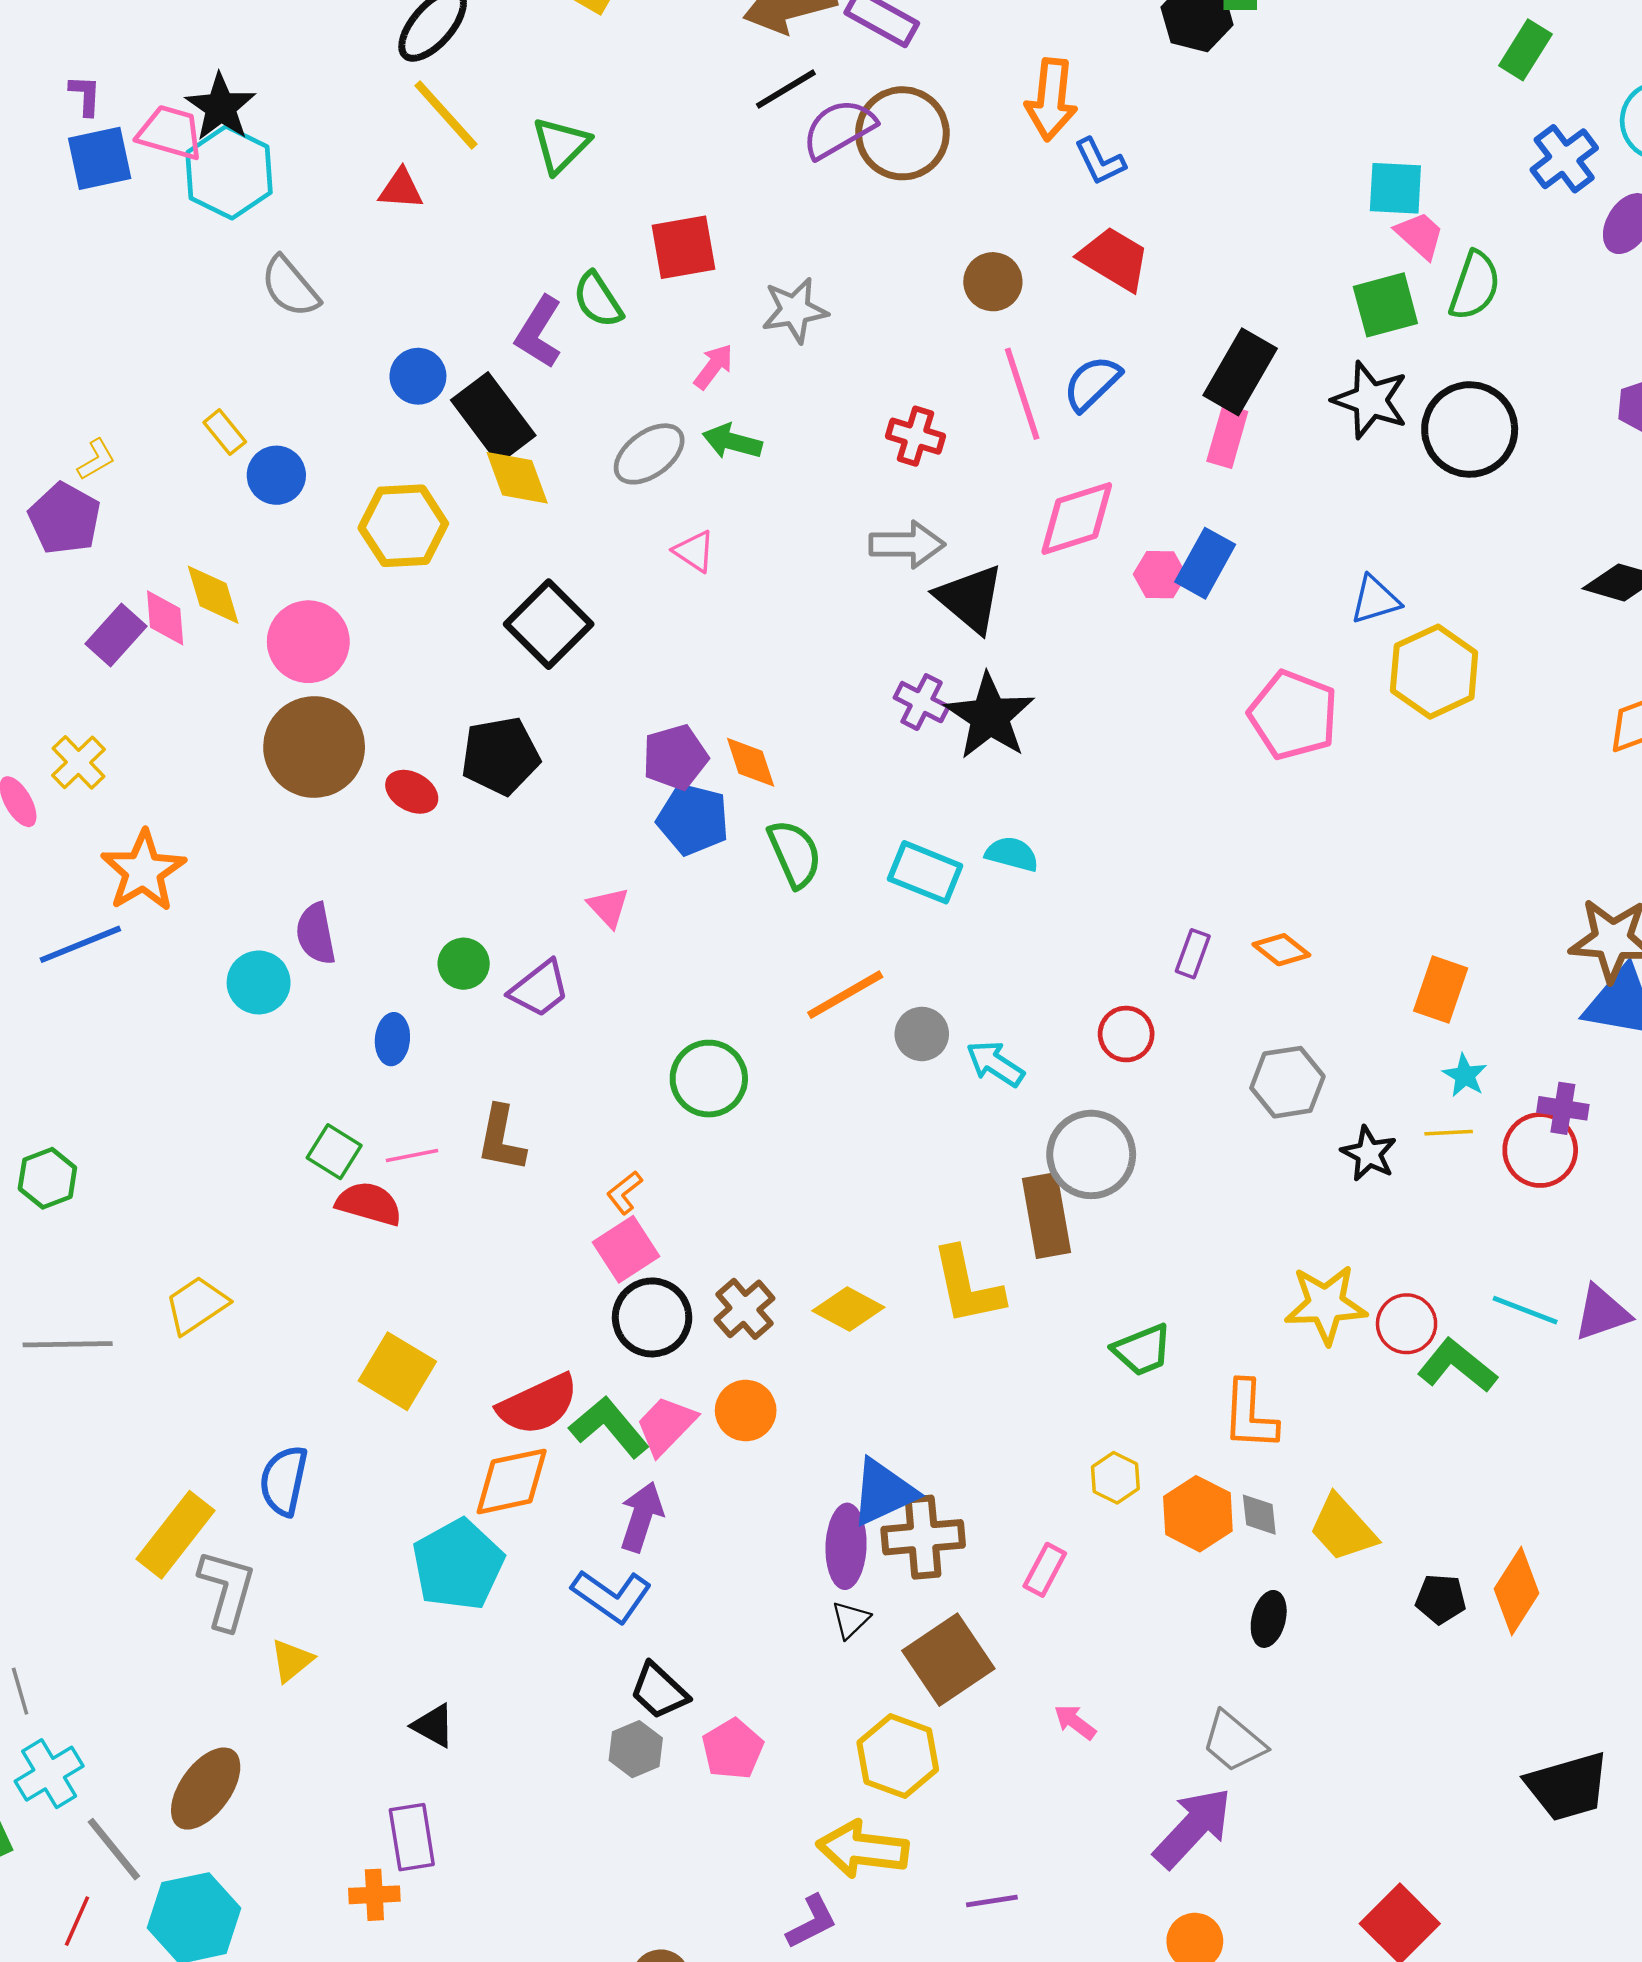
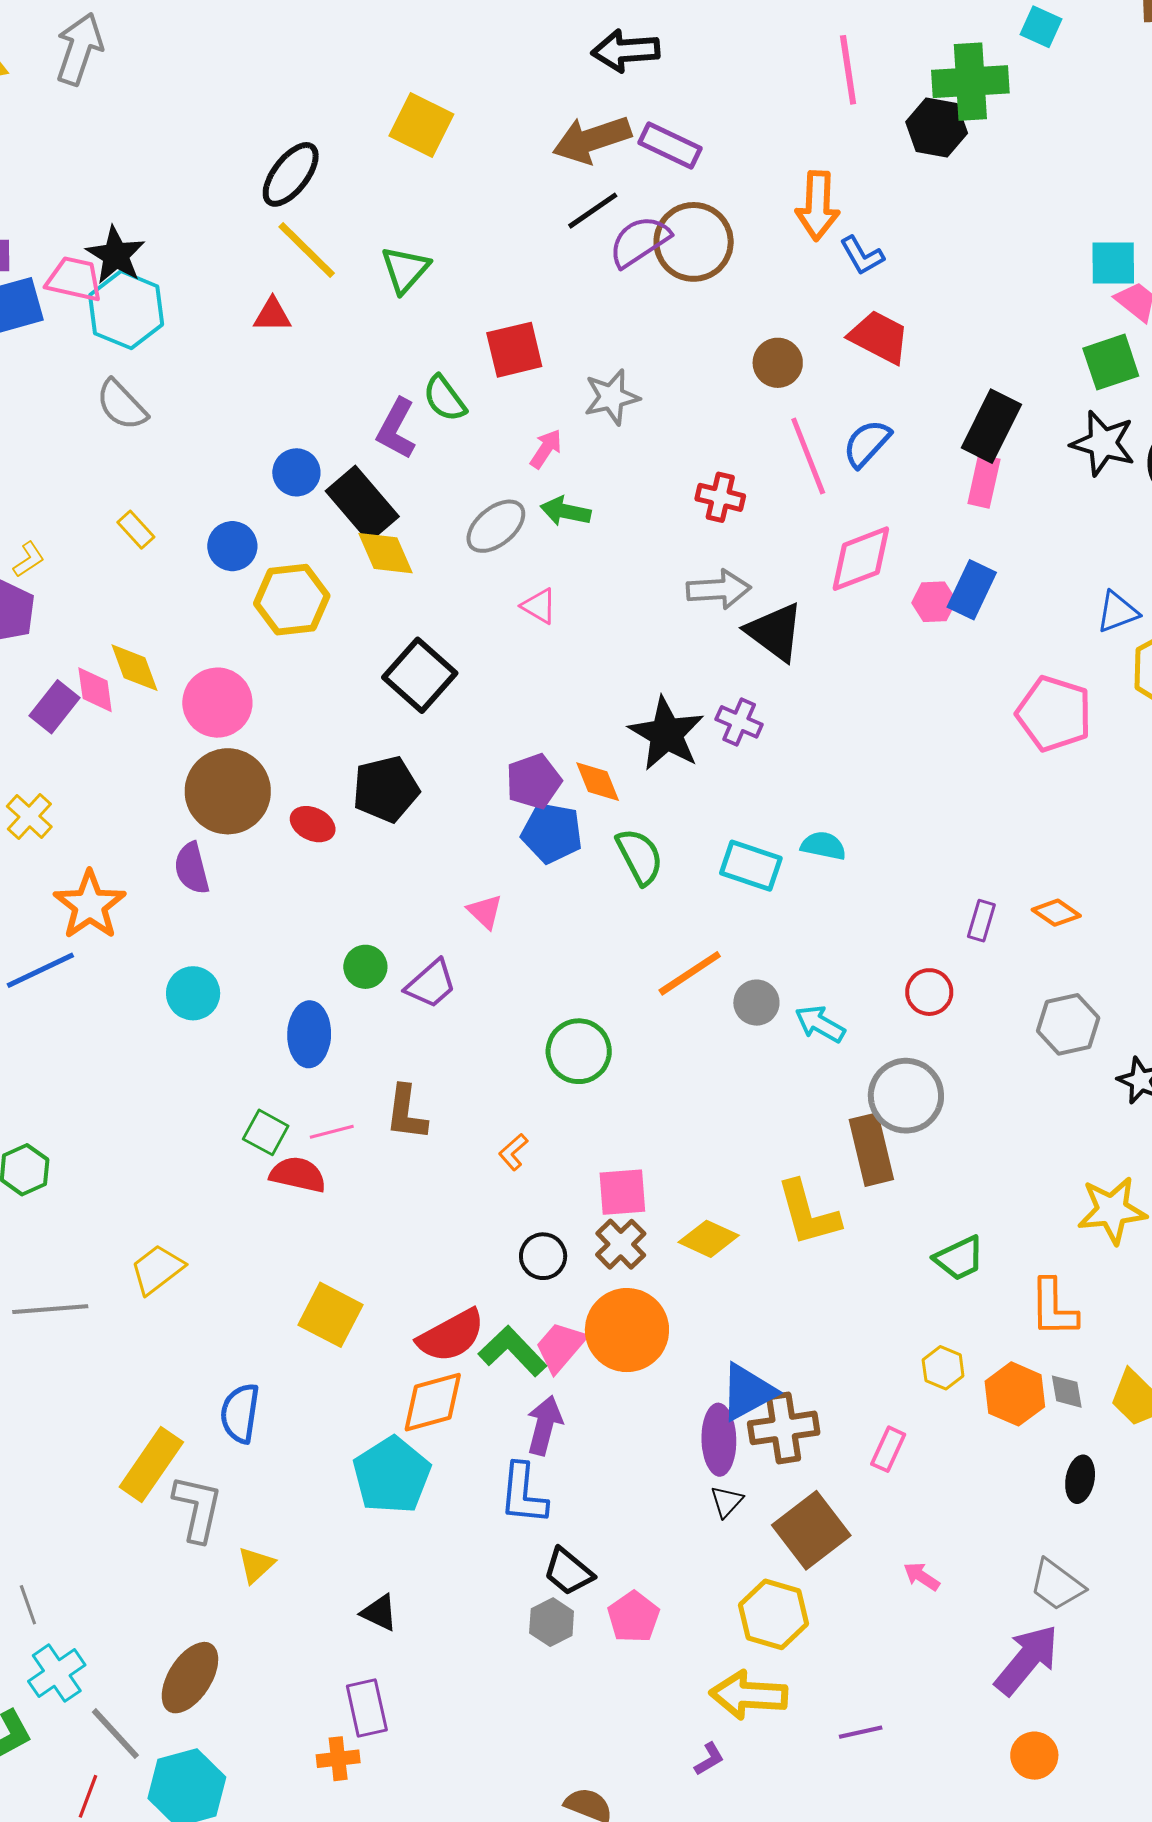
gray semicircle: (290, 287) -> (122, 405), moved
blue circle: (276, 475) -> (232, 546), moved
black star: (990, 716) -> (666, 734), moved
purple semicircle: (316, 934) -> (192, 868), moved
blue ellipse: (392, 1039) -> (309, 1034), size x1.5
pink square: (626, 1249) -> (622, 1192), moved, turned 32
black circle: (652, 1317) -> (543, 1256), size x0.7
orange circle: (746, 1411) -> (627, 1330), size x1.6
blue L-shape: (612, 1596) -> (523, 1494), turned 64
purple L-shape: (812, 1922) -> (709, 1759), size x0.7

